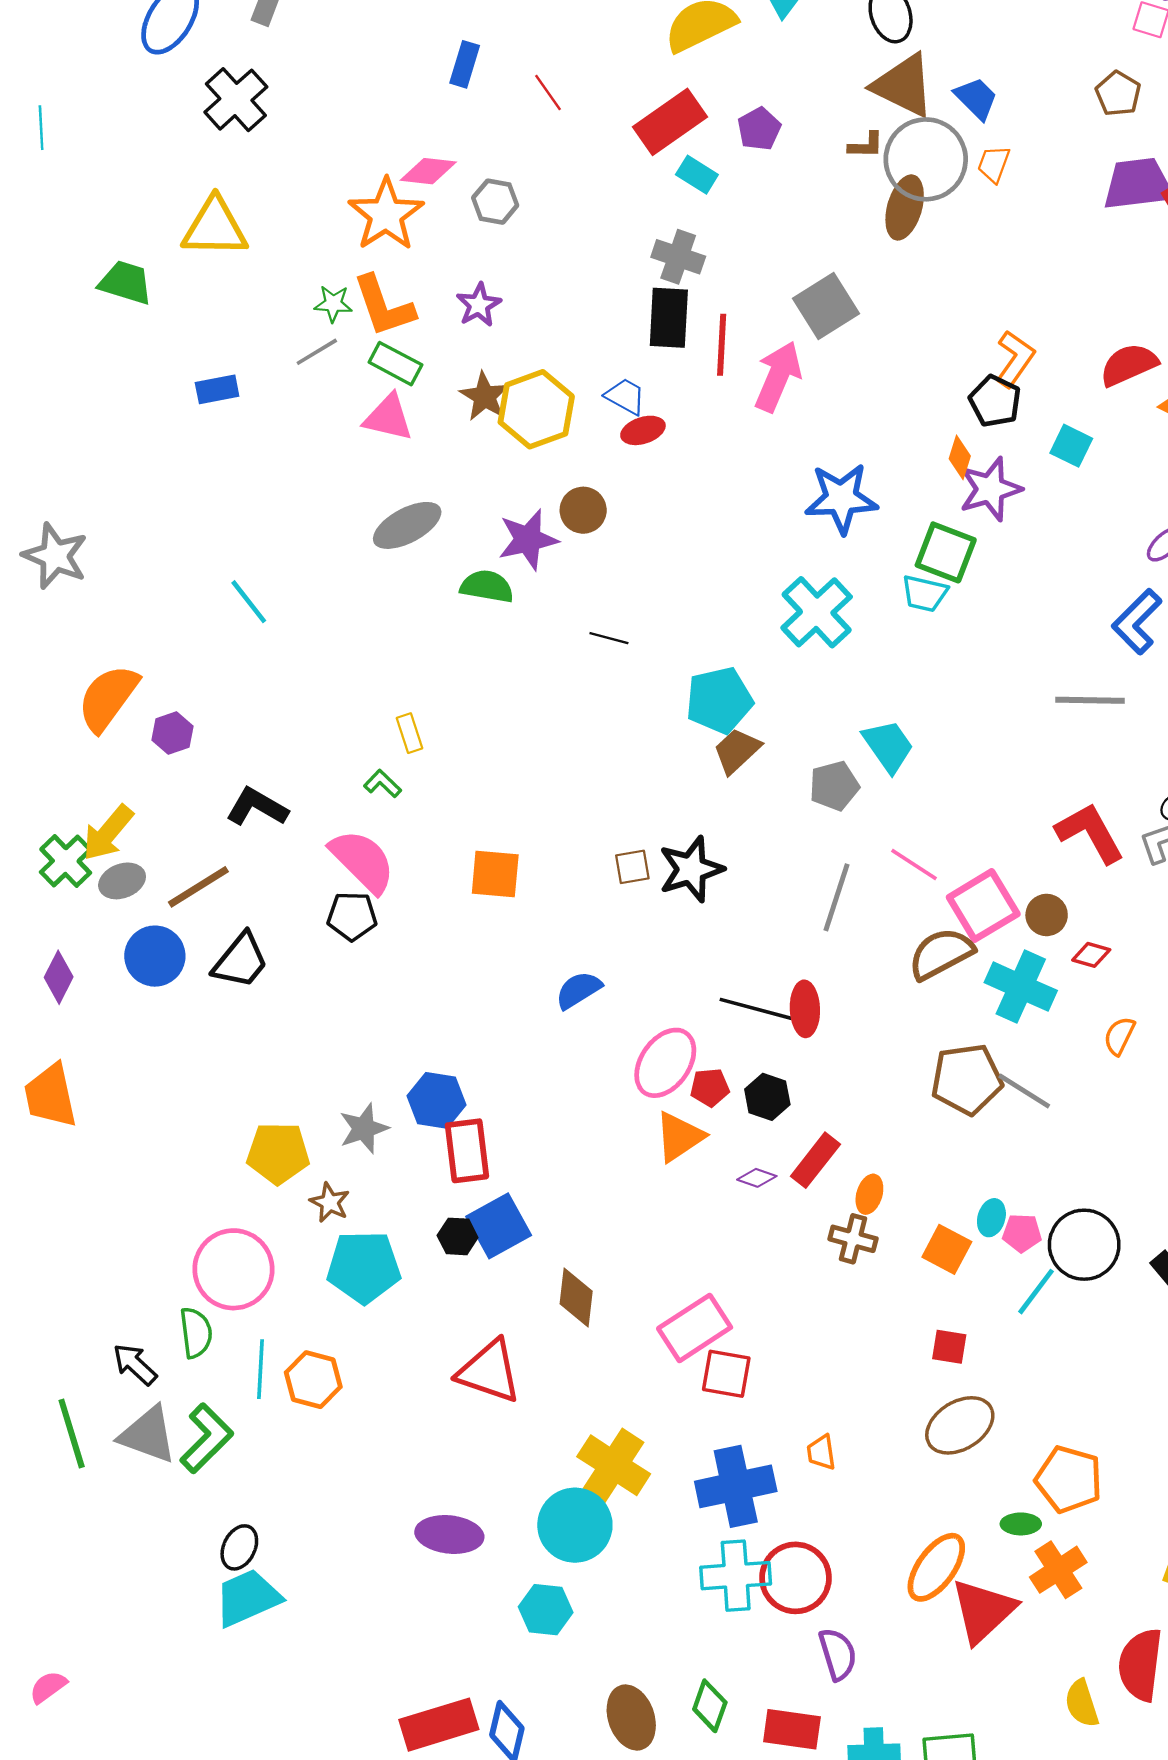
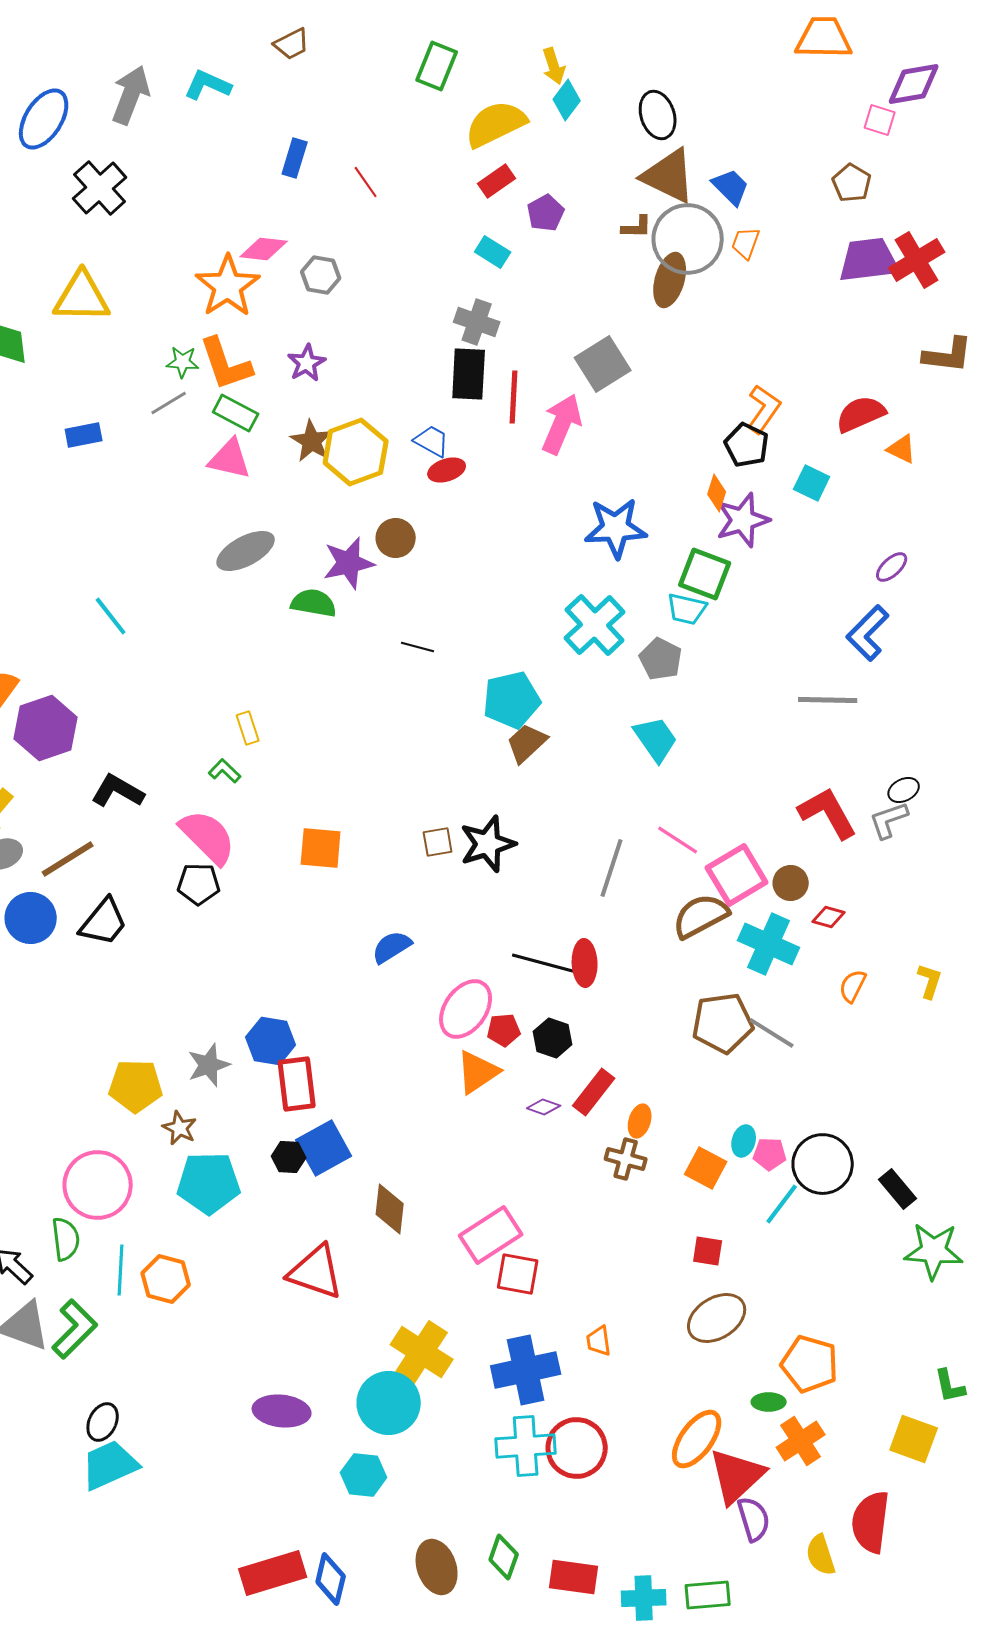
red rectangle: (670, 122) -> (497, 181), moved, size x0.6
purple hexagon: (172, 733) -> (46, 728), size x1.8
gray pentagon: (834, 786) -> (661, 659), moved, turned -30
purple semicircle: (838, 1654) -> (754, 1519), moved

